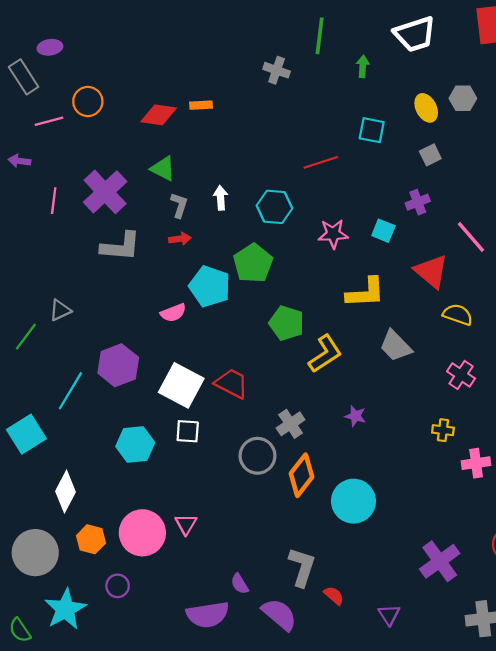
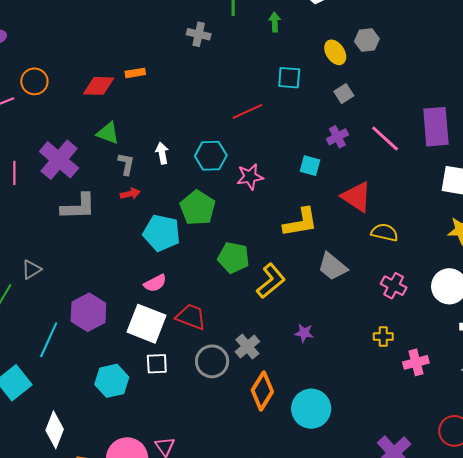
pink star: (333, 234) -> (250, 177), moved
pink line: (471, 237) -> (385, 139), moved
pink semicircle: (173, 313) -> (155, 283), moved
gray circle: (258, 456) -> (212, 361), moved

